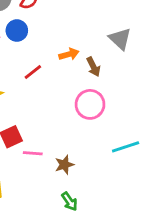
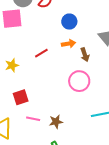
blue circle: (17, 31) -> (69, 22), moved
pink line: (33, 153) -> (33, 119), moved

